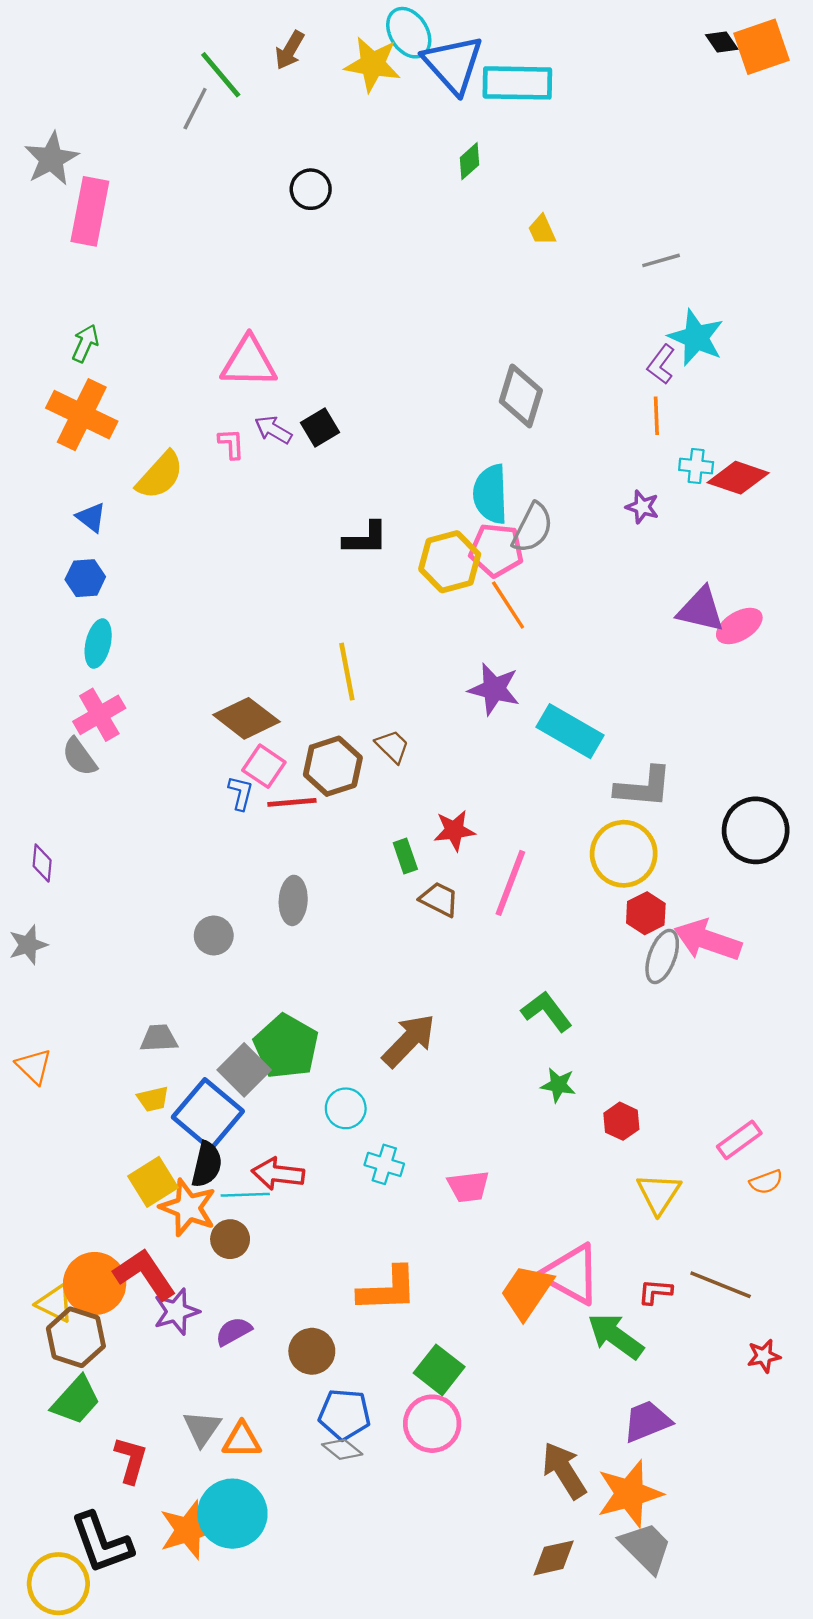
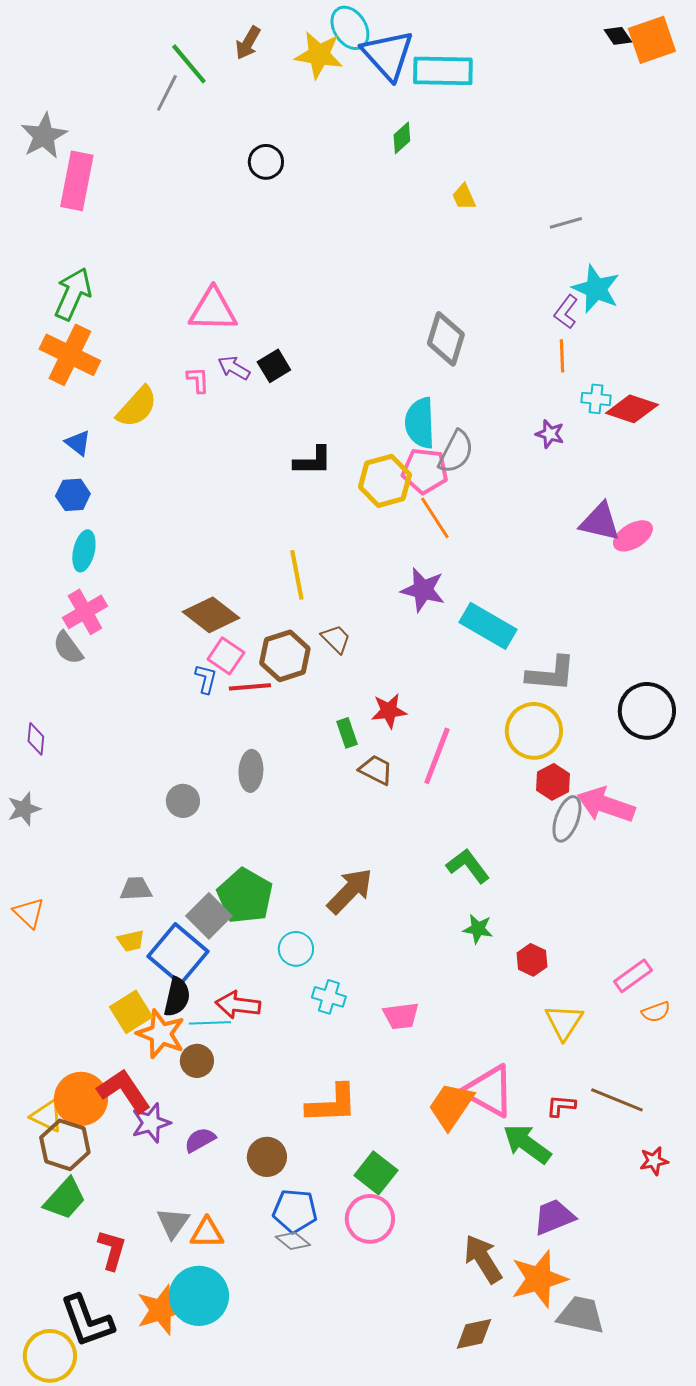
green arrow: (85, 343) -> (73, 294), size x1.6
gray trapezoid: (646, 1547) -> (581, 1315), moved, turned -33

